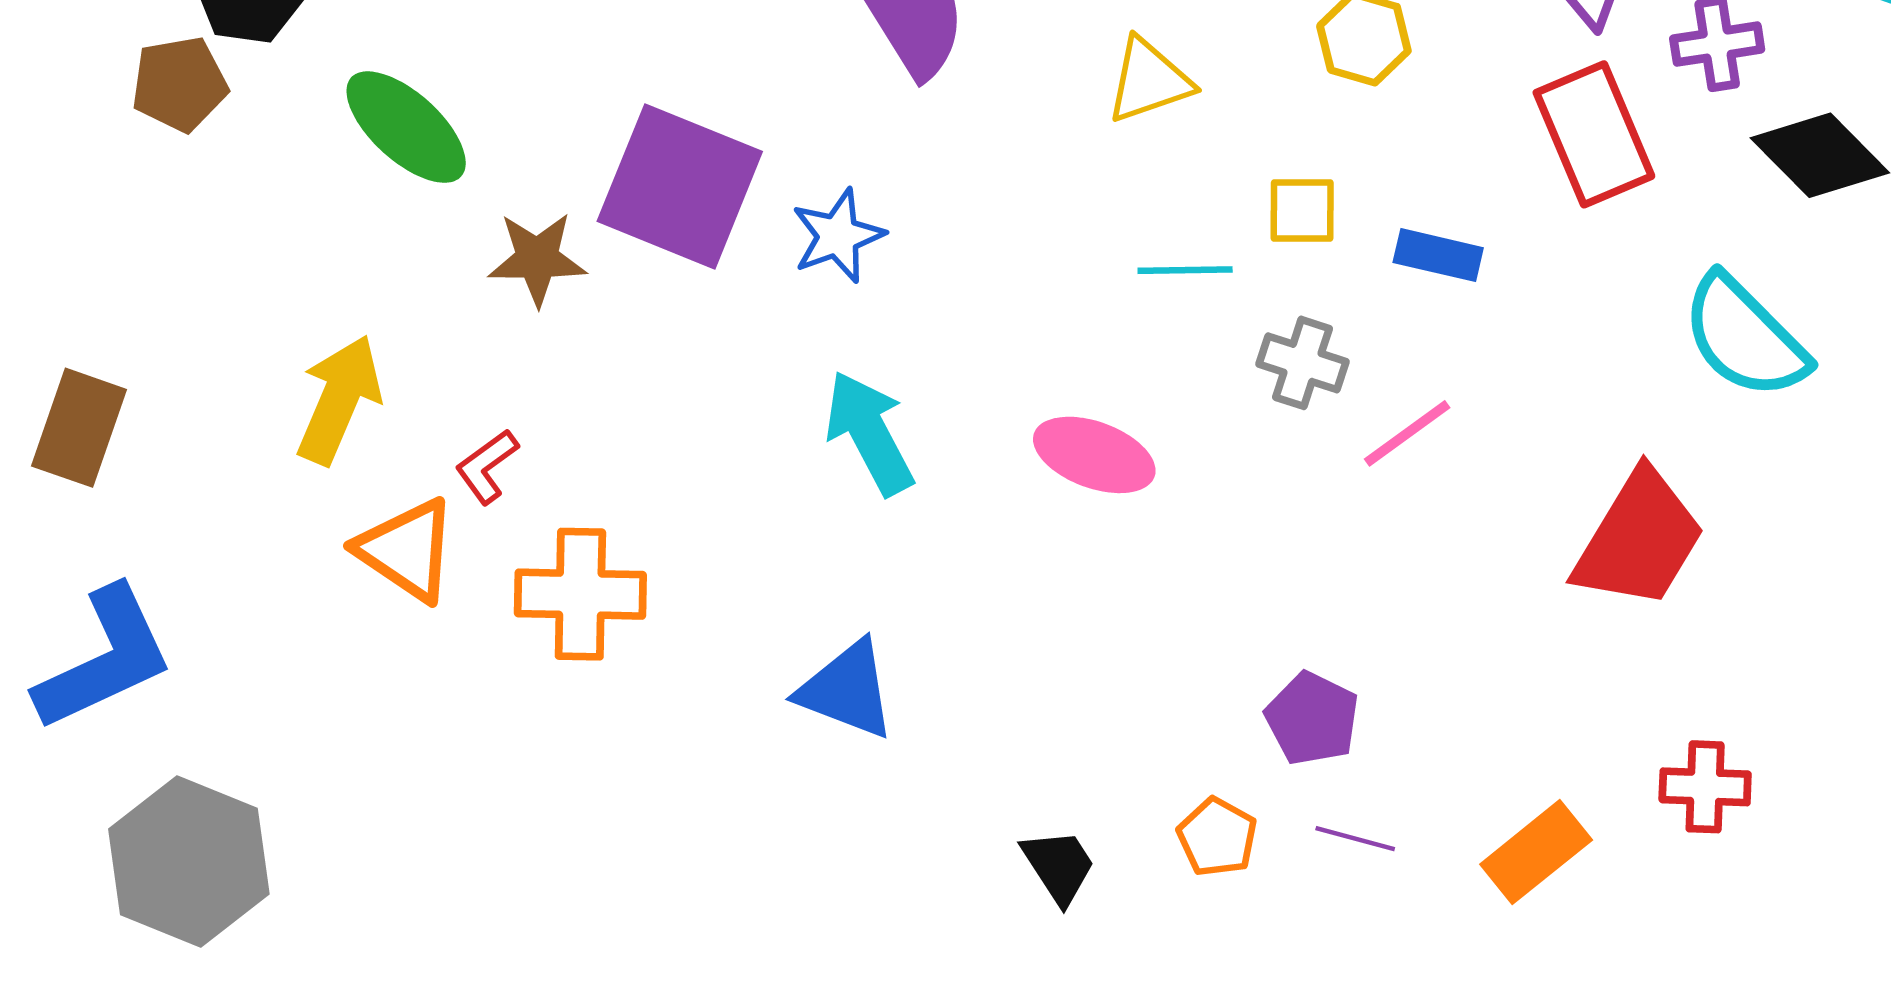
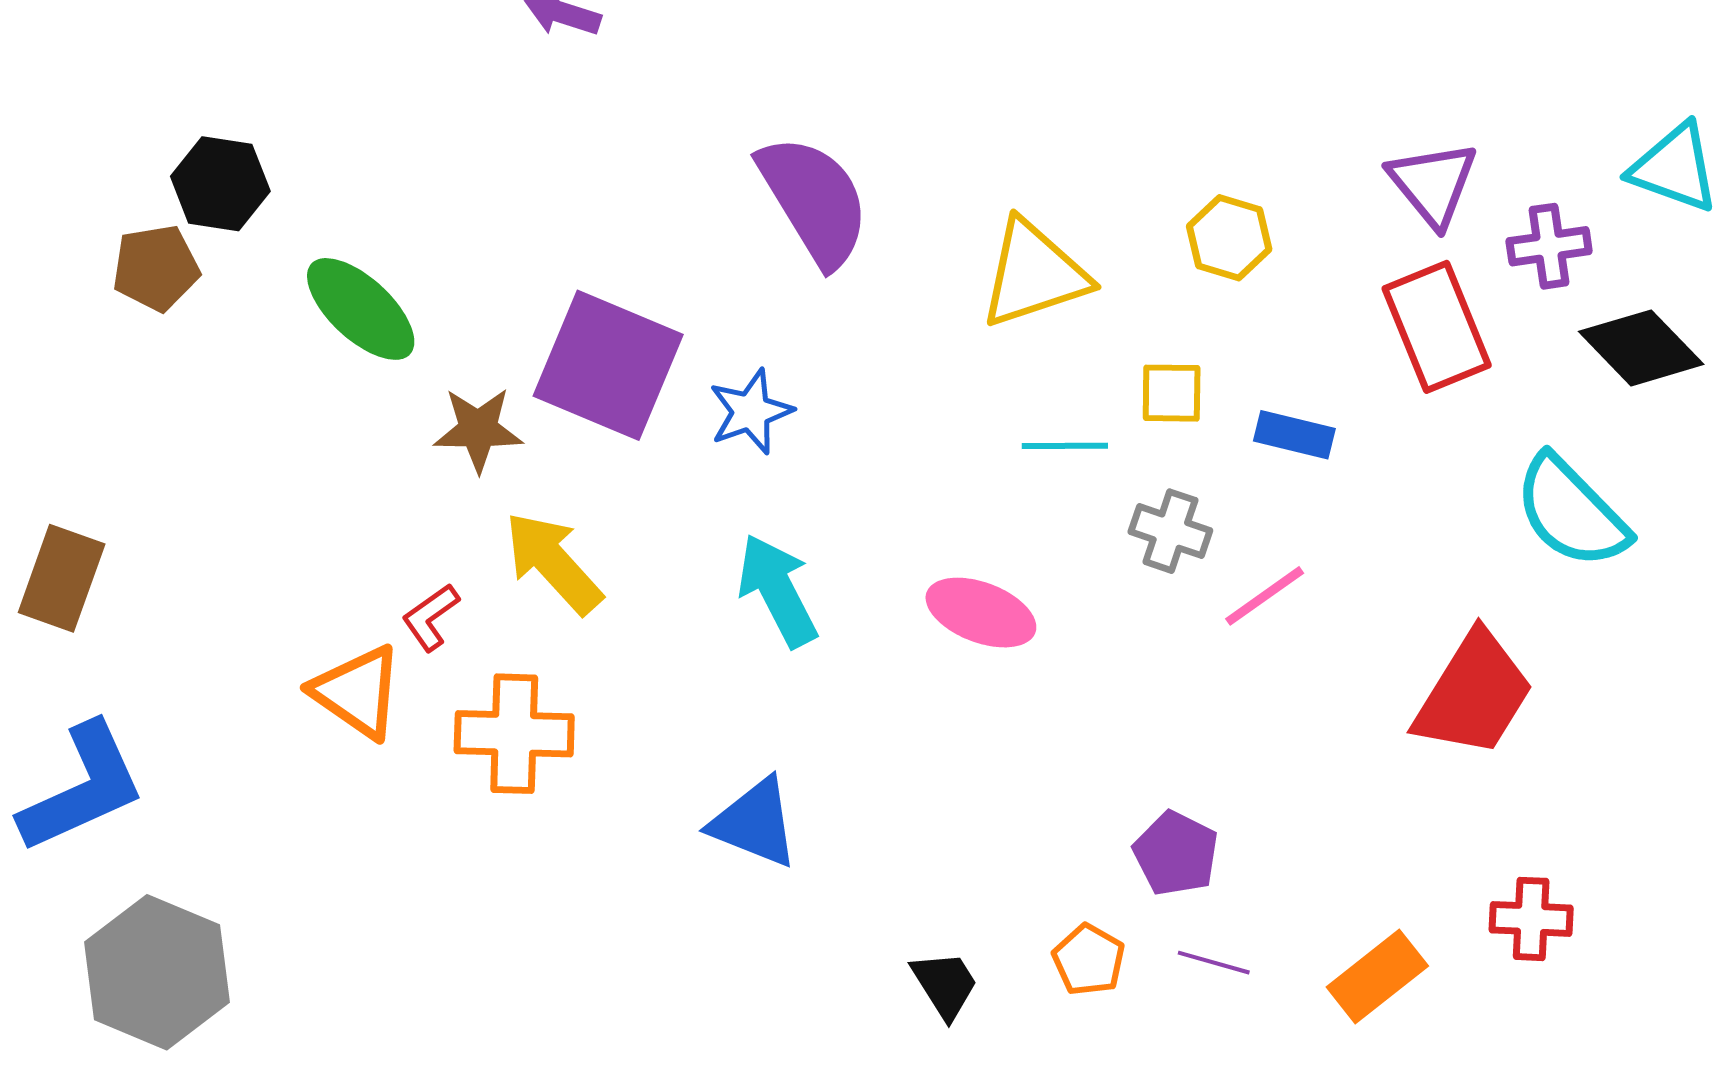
yellow triangle: (1149, 81) -> (1034, 274), size x1.4
yellow arrow: (339, 400) -> (553, 563), moved, turned -66

